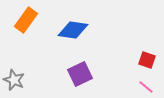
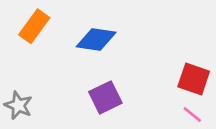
red square: (147, 60) -> (194, 79), size x1.4

